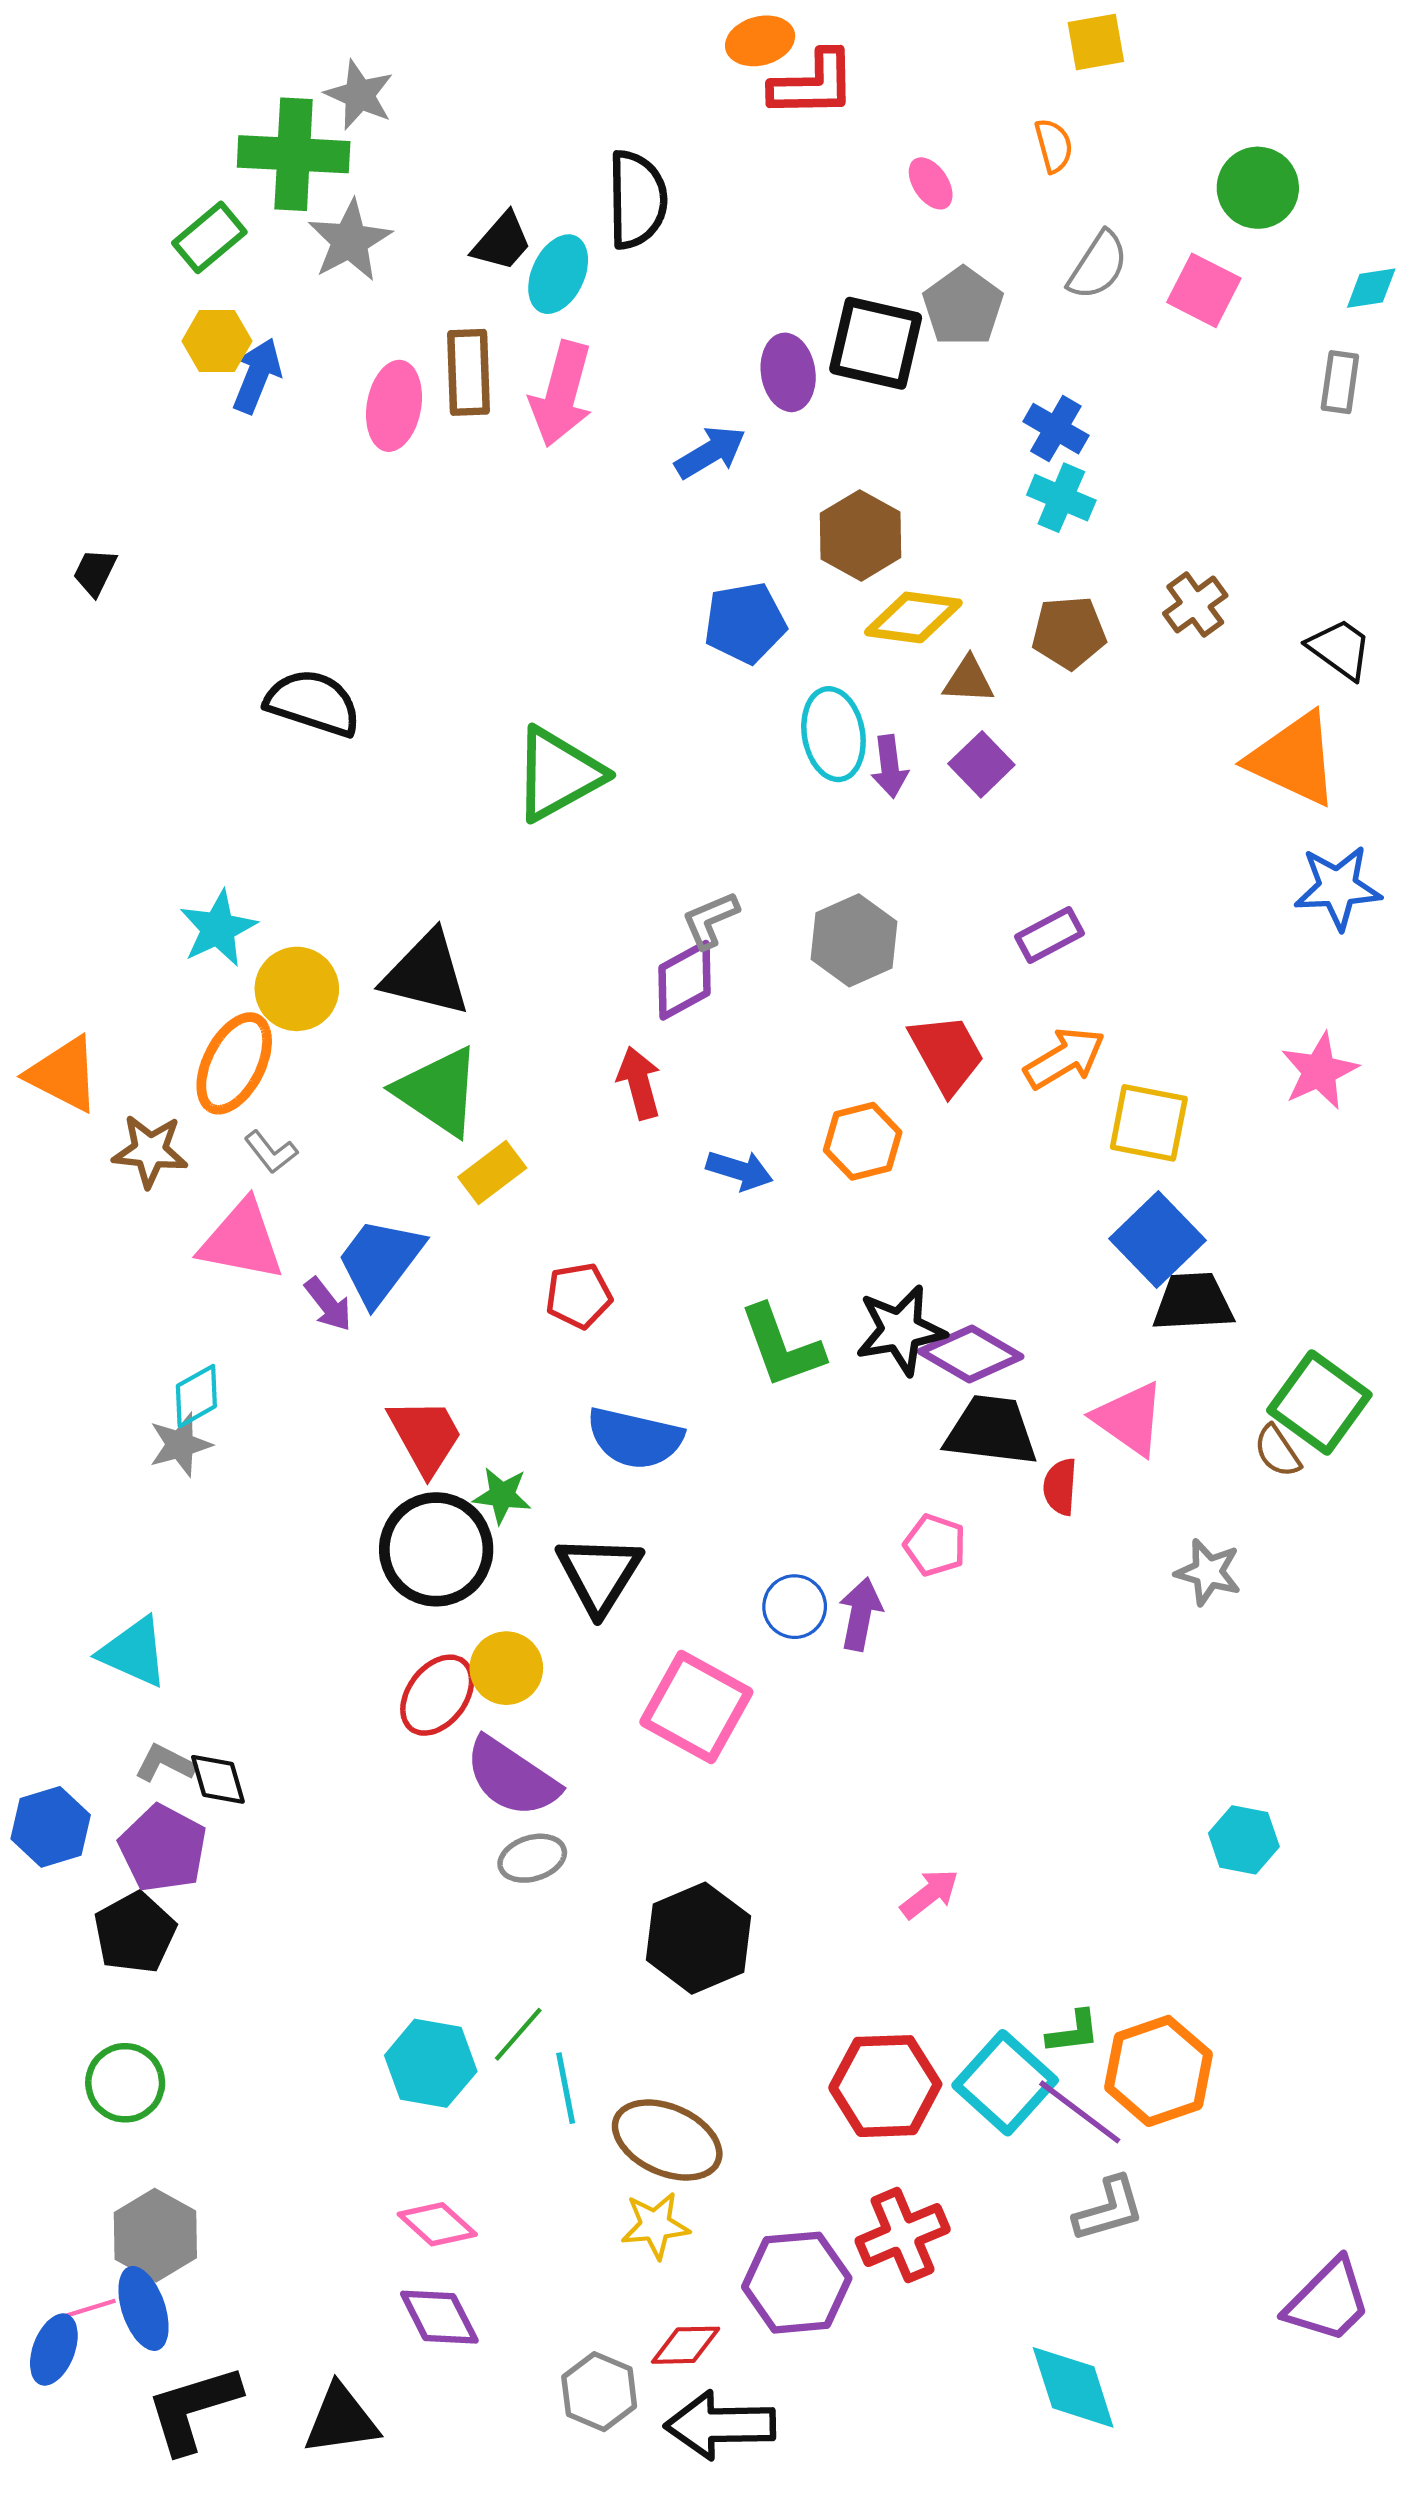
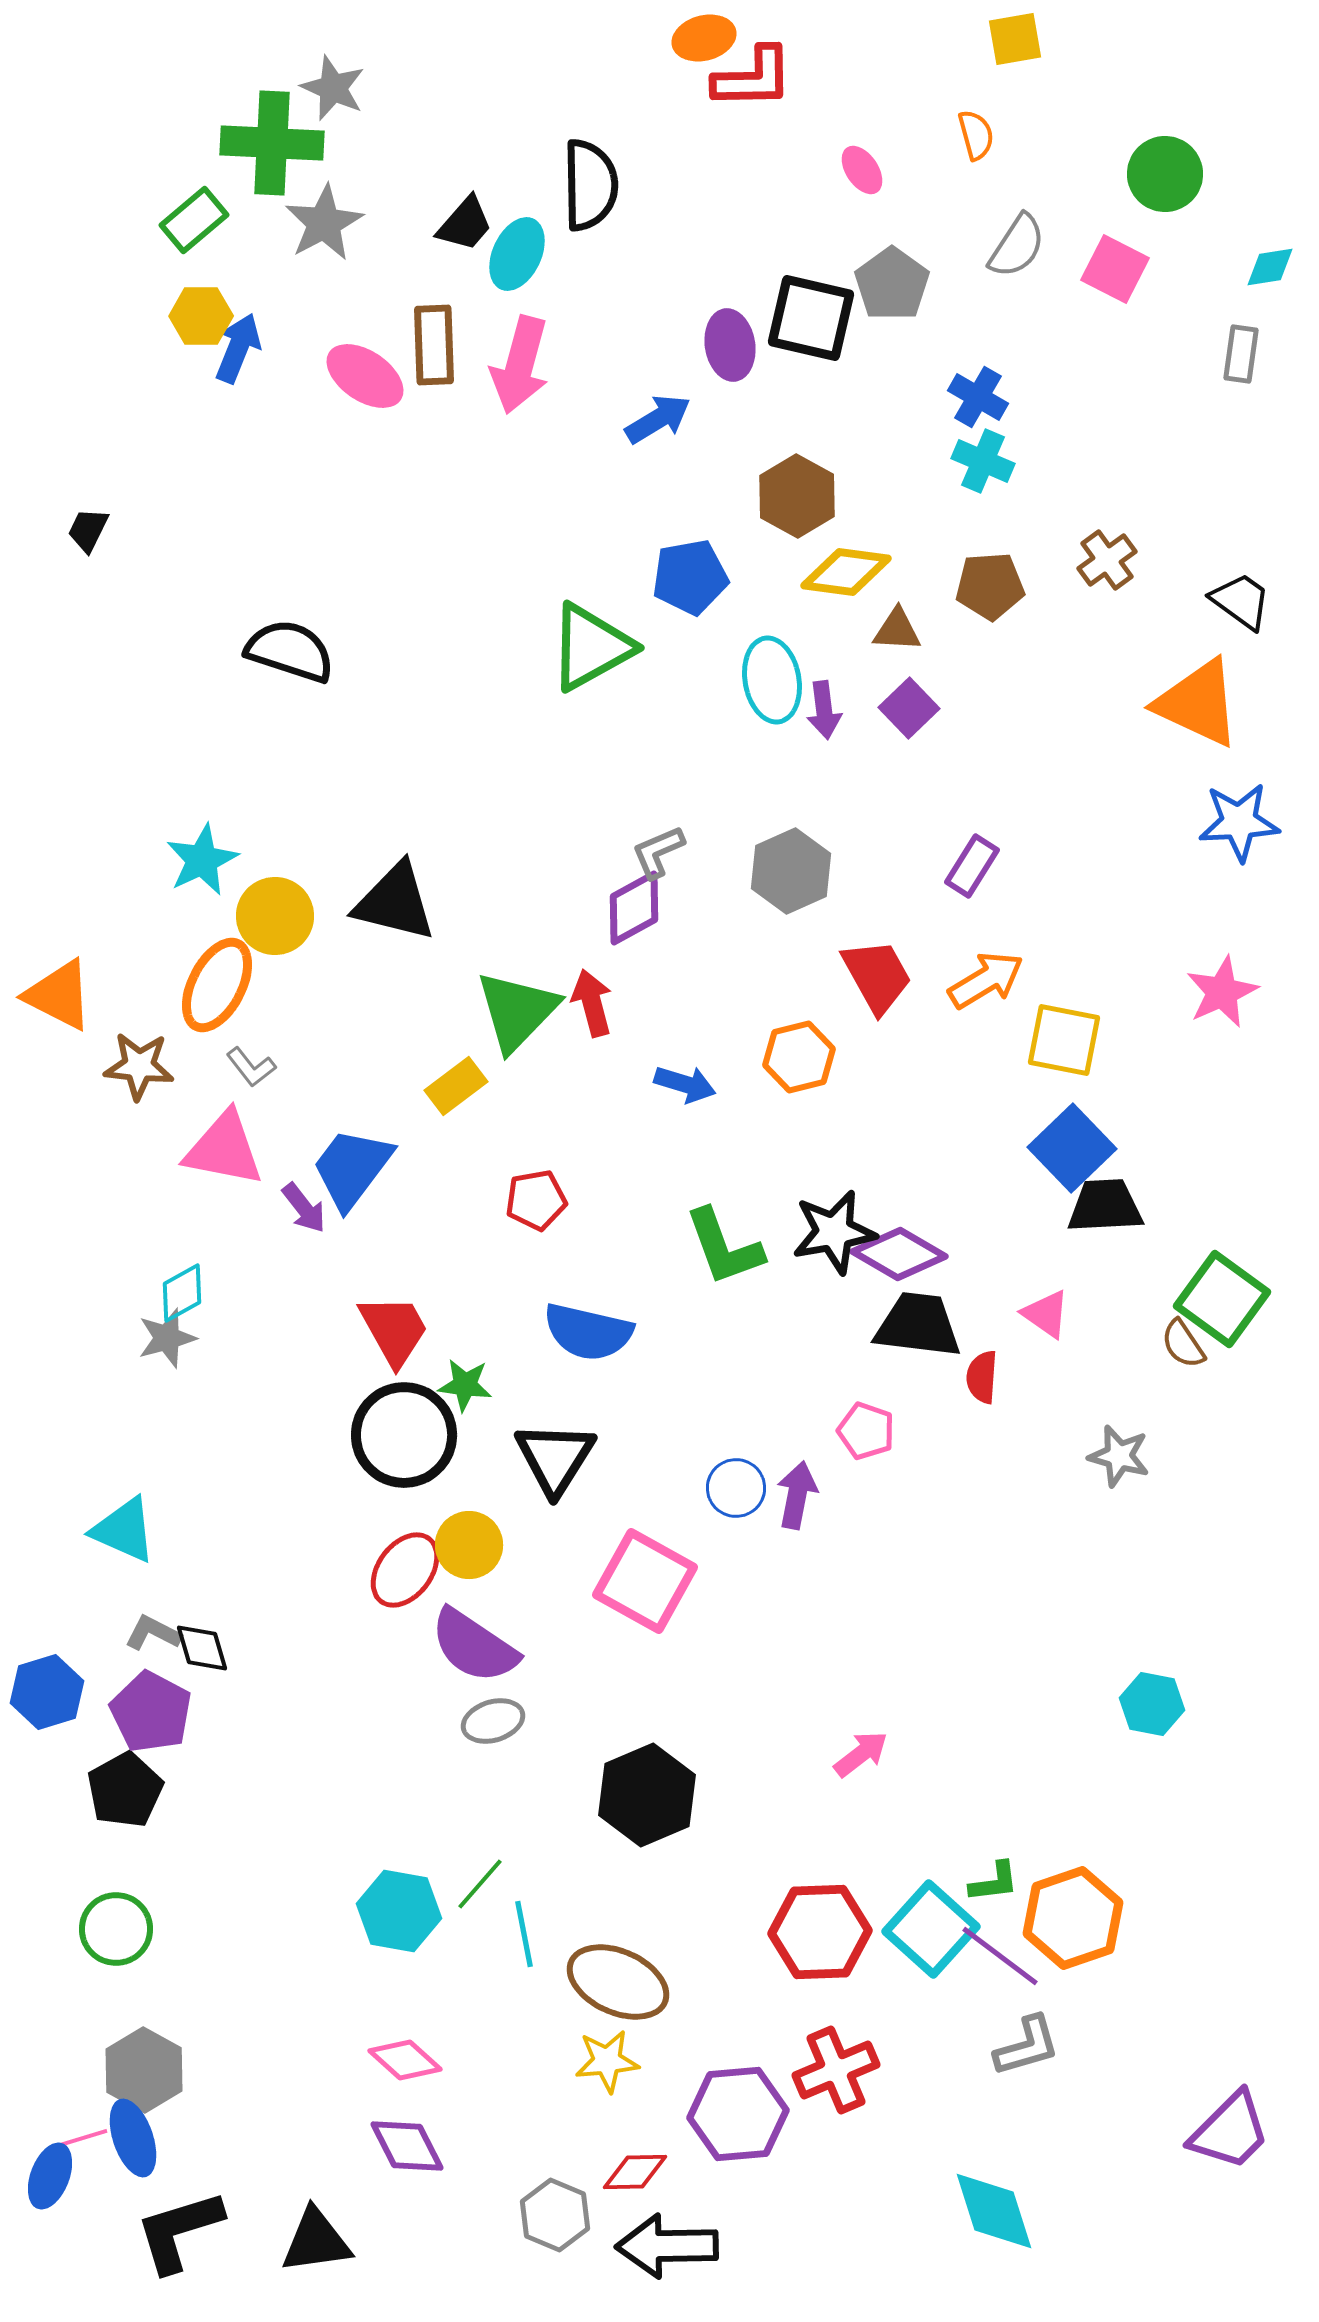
pink ellipse: (394, 406) -> (365, 376), turned -66
green triangle: (558, 774) -> (591, 647), moved
purple rectangle: (1049, 935) -> (972, 866), turned -30
green triangle: (438, 1092) -> (517, 1011), moved, turned 40
pink triangle: (1129, 1419) -> (1046, 1314), size x0.7

